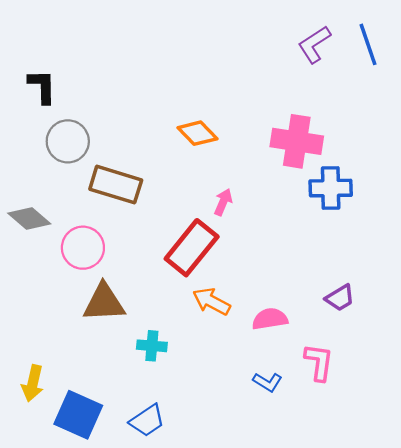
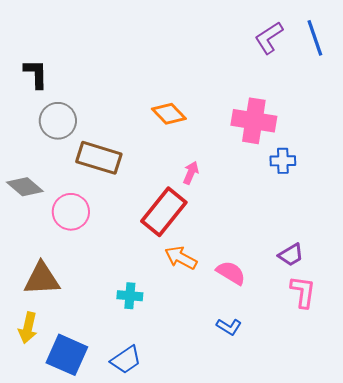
blue cross: (331, 188) -> (283, 161), size x0.7
brown triangle: (104, 303) -> (42, 279), moved
pink semicircle: (270, 319) -> (231, 273), turned 40
pink L-shape: (319, 362) -> (303, 292), moved

